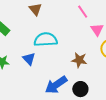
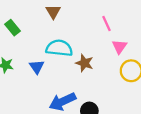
brown star: (79, 60) -> (84, 63), moved

